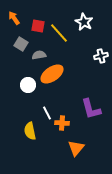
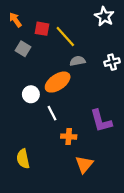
white star: (84, 22) -> (104, 16), moved
gray semicircle: (39, 55) -> (78, 61), moved
white line: (47, 113) -> (52, 113), moved
yellow semicircle: (30, 131) -> (23, 159), moved

